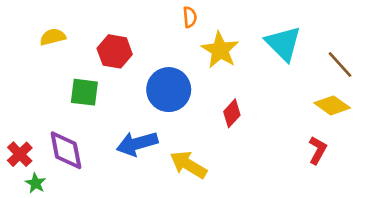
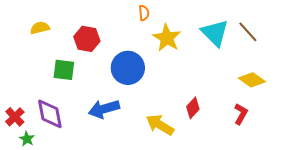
brown line: (340, 65) -> (248, 32), moved
red diamond: (232, 113) -> (193, 108), moved
yellow arrow: (188, 165) -> (160, 125), moved

